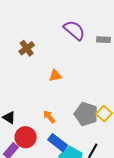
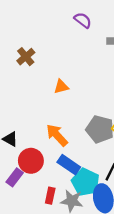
purple semicircle: (74, 30) -> (83, 20), moved, size x0.7
orange arrow: (49, 117) -> (57, 135), size x1.5

